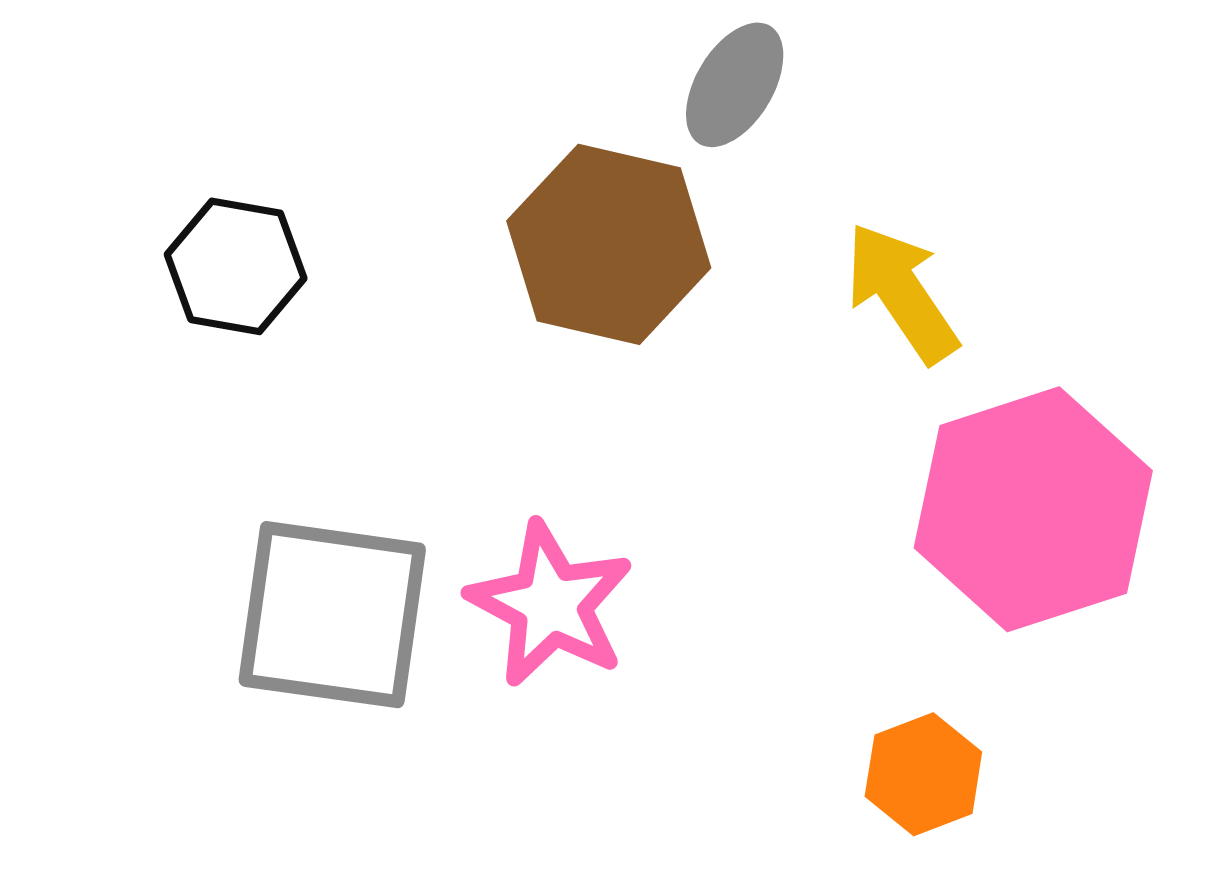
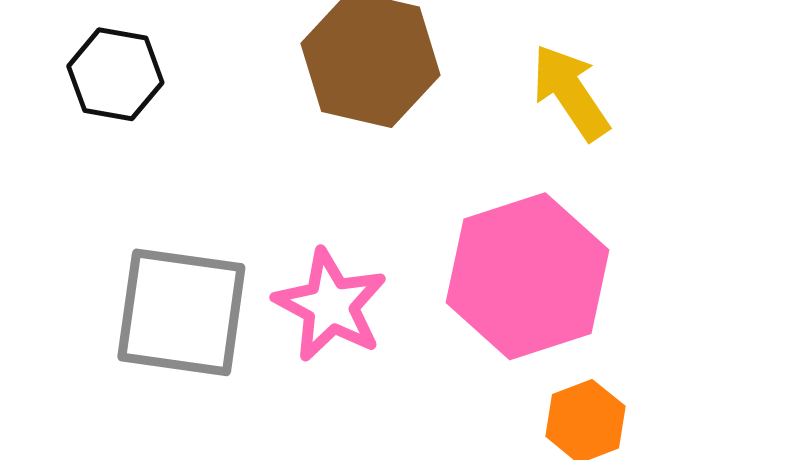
pink hexagon: (1033, 509) -> (527, 276), moved

